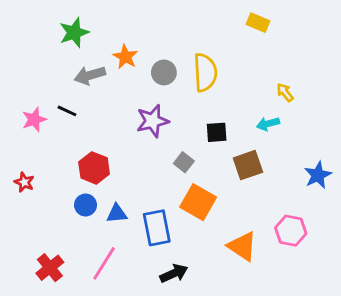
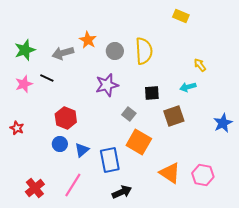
green star: (74, 33) -> (25, 50), moved
blue triangle: (117, 214) -> (82, 150), turned -35
pink hexagon: (291, 231) -> (203, 175), moved

